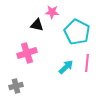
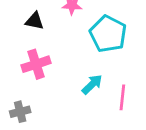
black triangle: (37, 25) -> (35, 21), moved
pink line: (87, 63) -> (122, 97), moved

